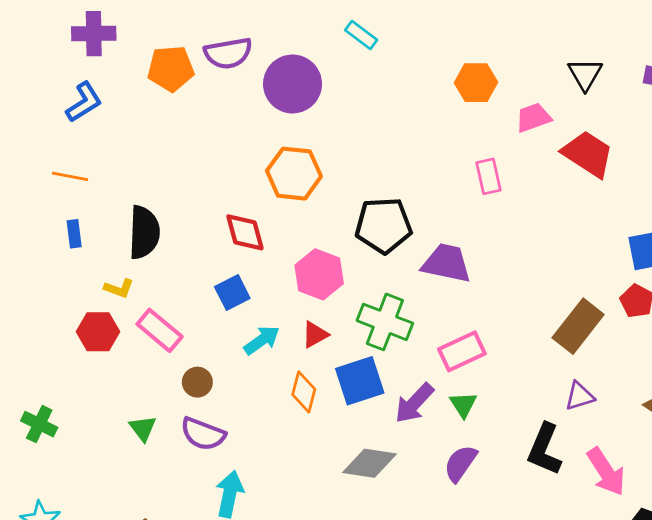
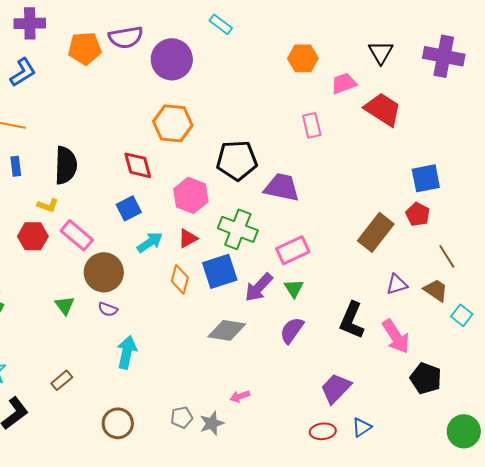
brown circle: (197, 382) -> (104, 272), size x1.8
purple triangle: (579, 396) -> (397, 284), moved
purple semicircle: (203, 434) -> (108, 309), size x0.6

